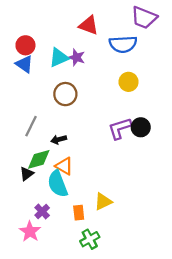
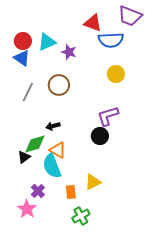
red triangle: (89, 25) -> (93, 23), moved
cyan triangle: (59, 57) -> (47, 42), moved
gray line: (31, 126) -> (28, 92), moved
black circle: (141, 127) -> (100, 136), moved

